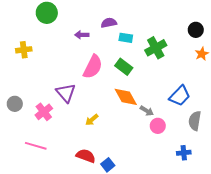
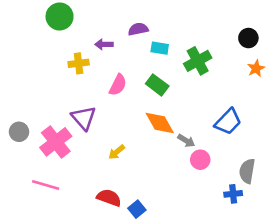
yellow cross: (24, 50) -> (79, 63), moved
pink semicircle: (93, 67) -> (118, 85), size x0.7
pink cross: (44, 112) -> (56, 142), size x1.4
gray semicircle: (195, 121) -> (247, 171), moved

